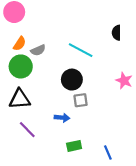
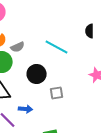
black circle: (72, 80) -> (37, 74), moved
blue arrow: (62, 118) -> (26, 109), moved

